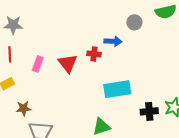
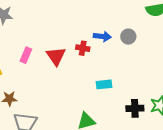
gray circle: (134, 22) -> (128, 37), moved
cyan rectangle: (117, 89) -> (104, 84), size x0.6

